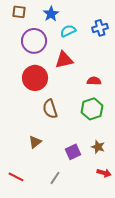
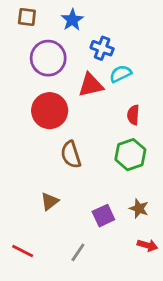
blue cross: (100, 28) -> (102, 48), moved, turned 35
cyan semicircle: (68, 31) -> (120, 74), moved
red semicircle: (94, 81) -> (133, 115), turned -88

